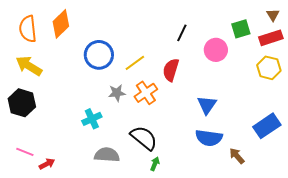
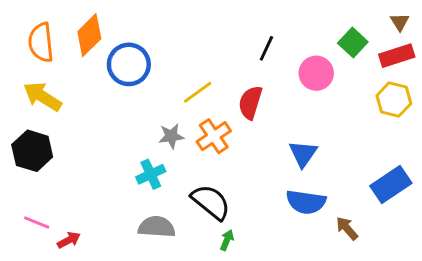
green square: (241, 29) -> (353, 42), turned -30
blue circle: (99, 55) -> (129, 64), moved
cyan cross: (92, 119) -> (151, 174), moved

